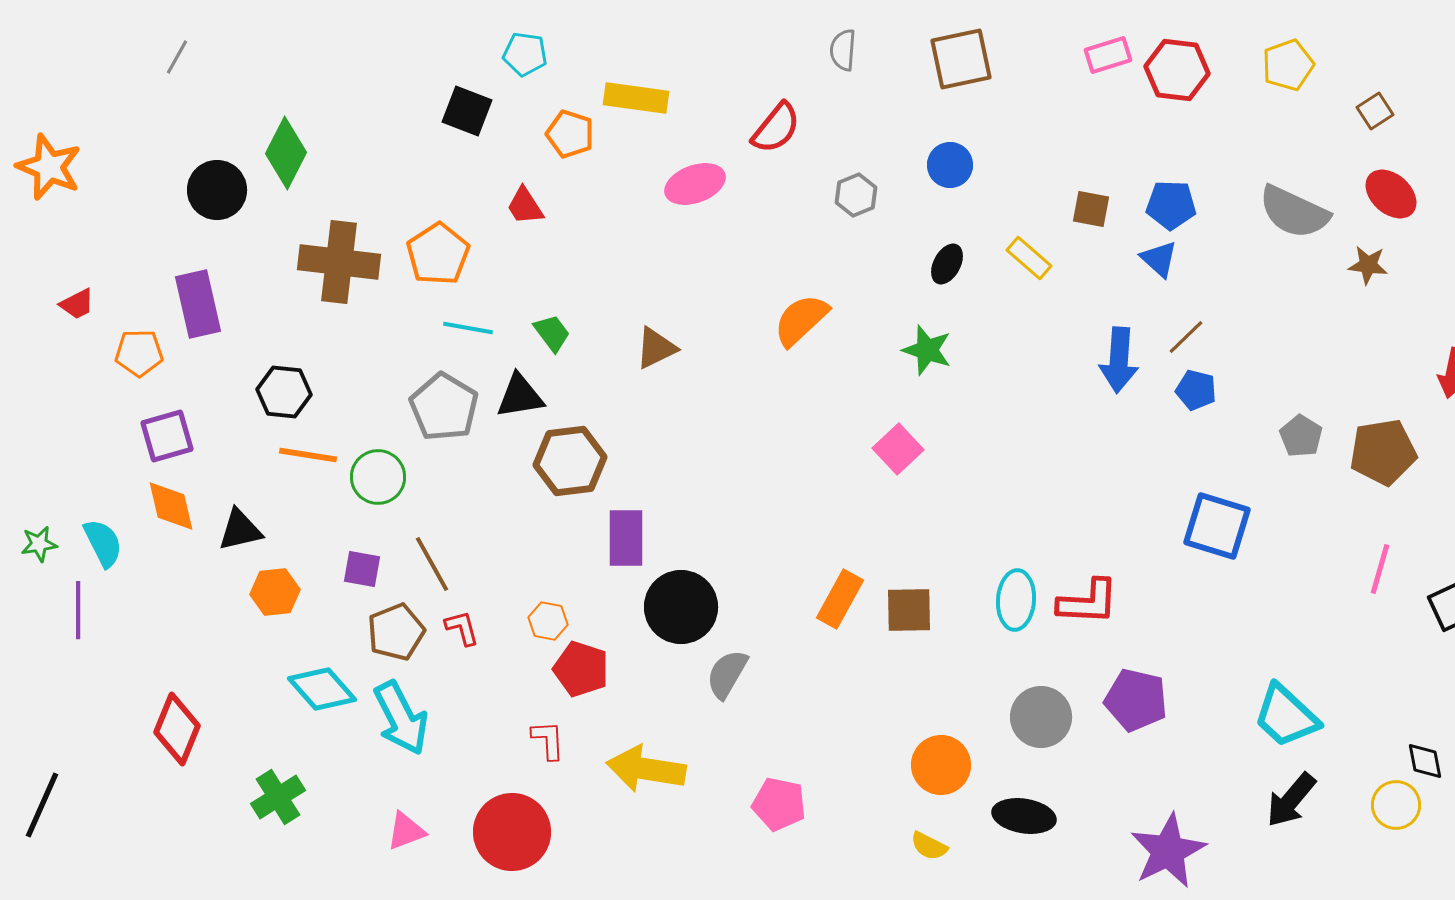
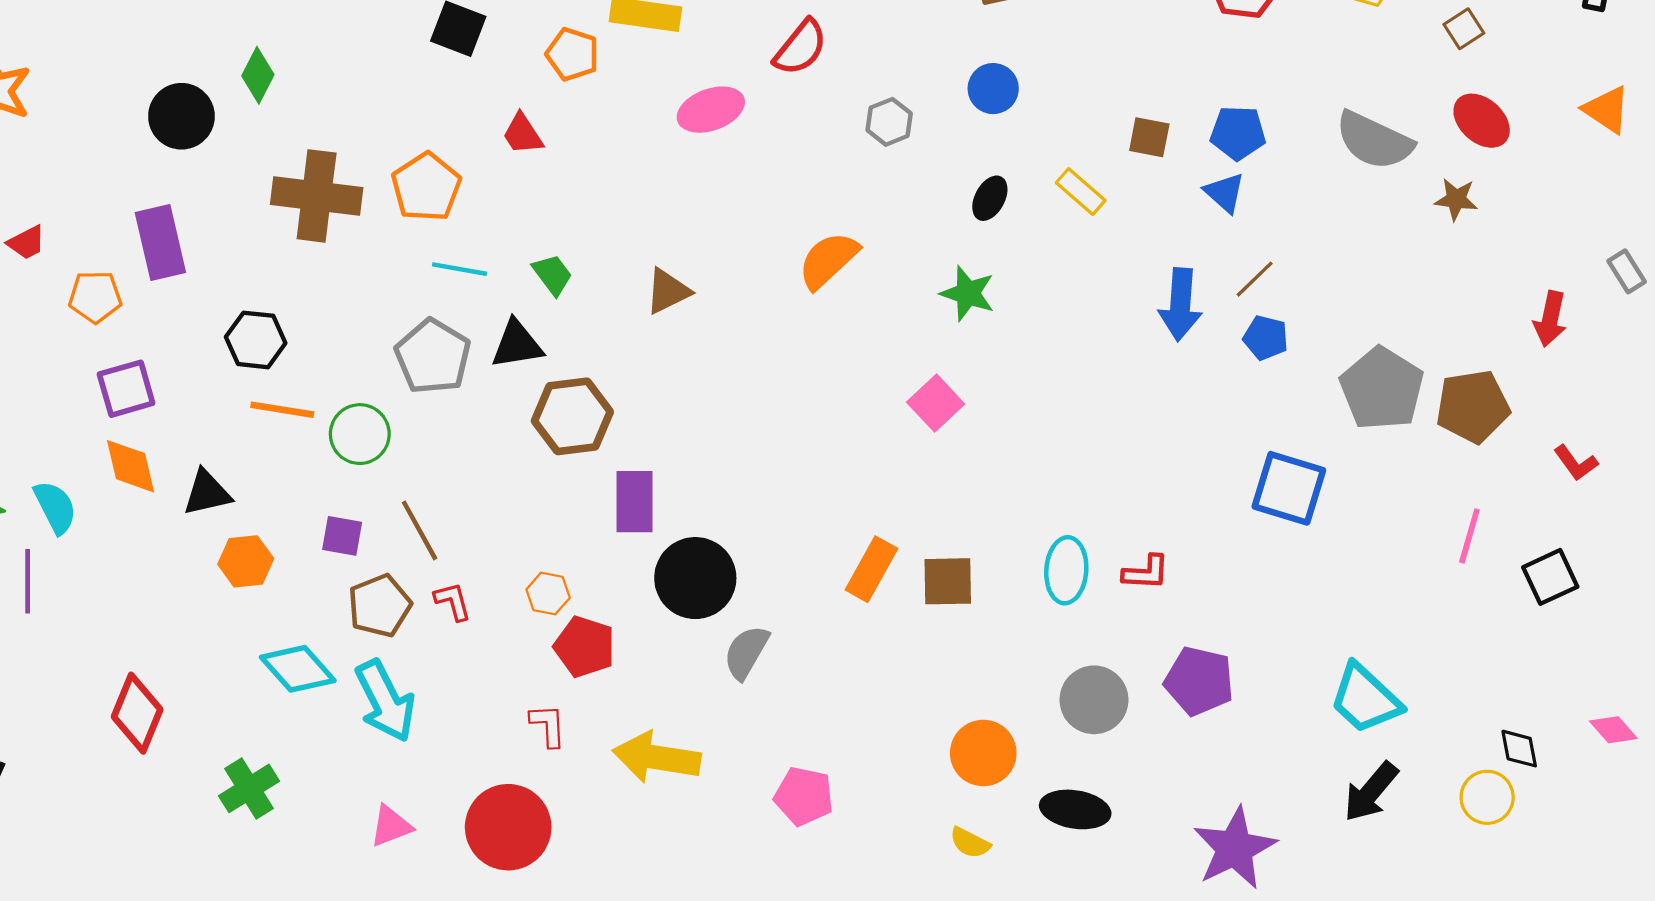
green diamond: (286, 153) -> (258, 75), size x0.7
gray pentagon: (1301, 436) -> (1382, 389), size x1.8
red L-shape: (1088, 602) -> (1146, 572), size x0.7

